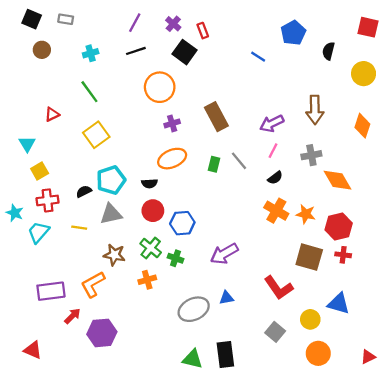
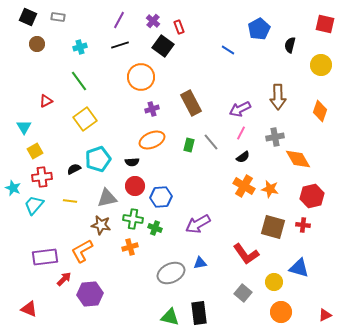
gray triangle: (111, 214) -> (107, 198), moved
red hexagon: (339, 227) -> (312, 196), moved
green cross: (151, 248) -> (133, 219), turned -30

